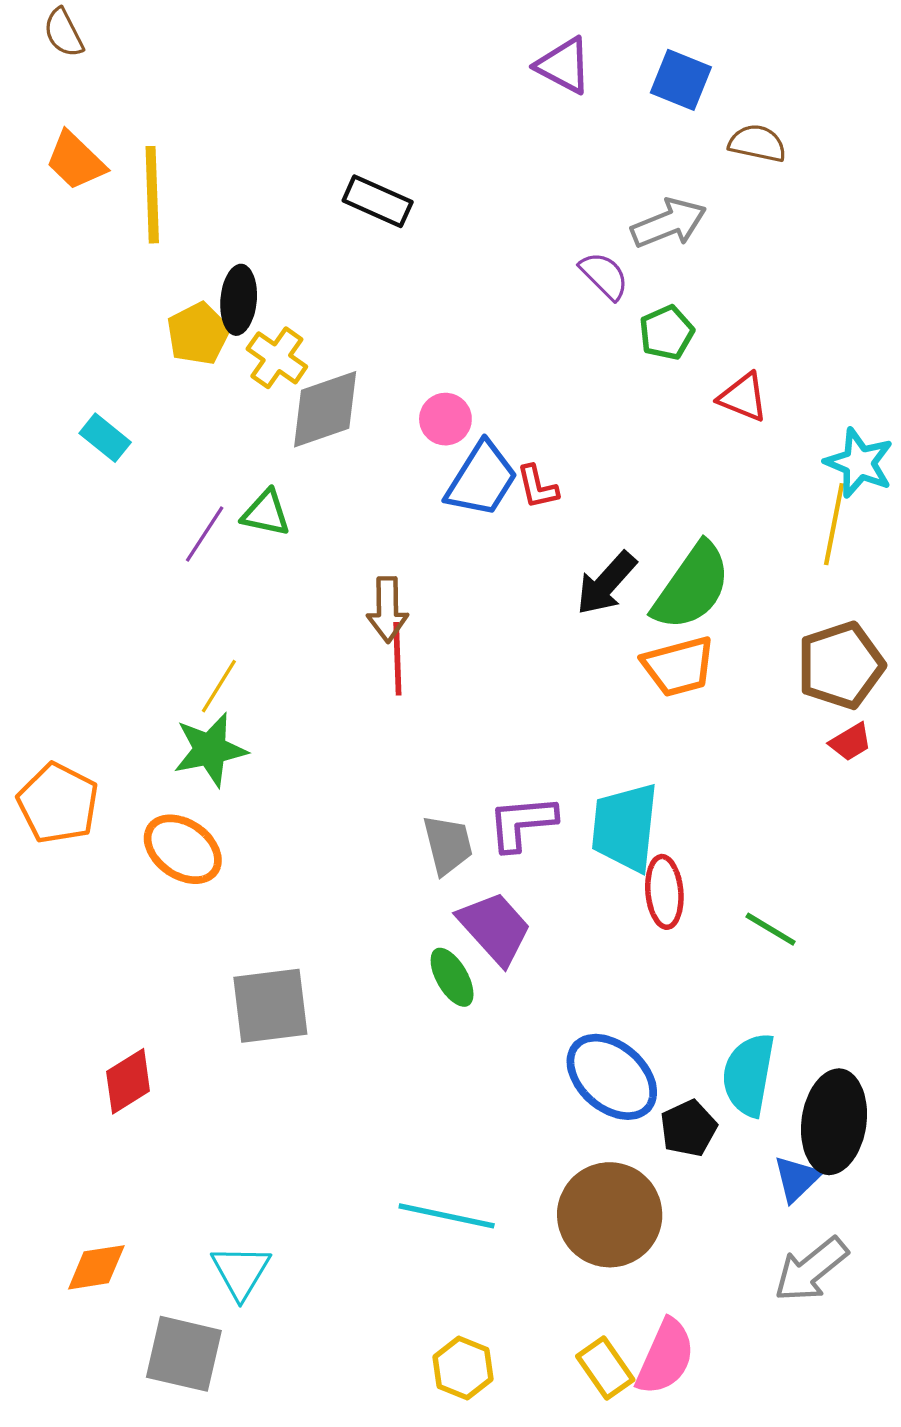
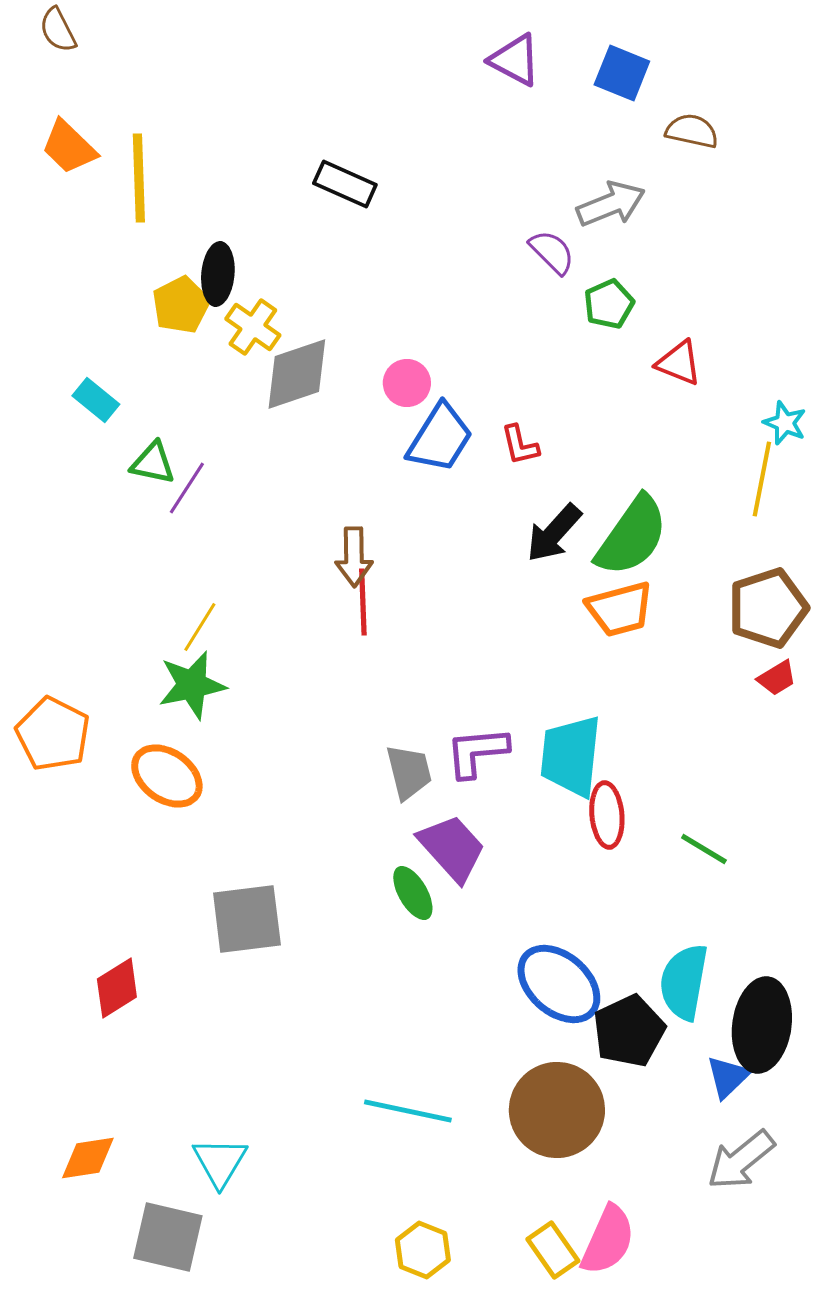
cyan star: (859, 463) -> (785, 423), size x0.7
red L-shape: (537, 487) -> (520, 445), moved
green triangle: (266, 513) -> (153, 463), moved
black pentagon: (688, 1128) -> (629, 1031), size x1.4

